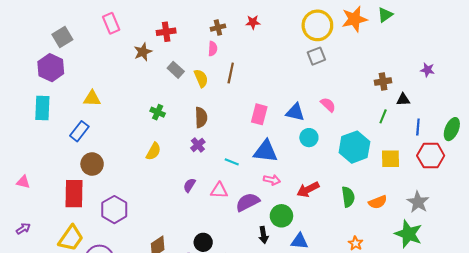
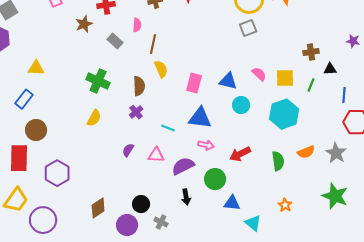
pink semicircle: (213, 49) -> (137, 25), moved
brown line: (231, 73) -> (153, 44), moved
yellow semicircle: (201, 78) -> (161, 69), moved
green cross: (158, 112) -> (98, 81), size x1.6
yellow square: (390, 159) -> (285, 78), moved
orange semicircle: (378, 202) -> (306, 152), moved
gray star: (418, 202) -> (336, 153), moved
black arrow: (263, 235) -> (186, 197), moved

